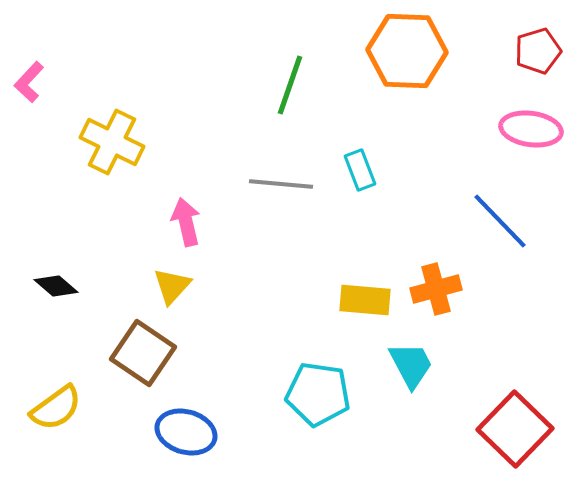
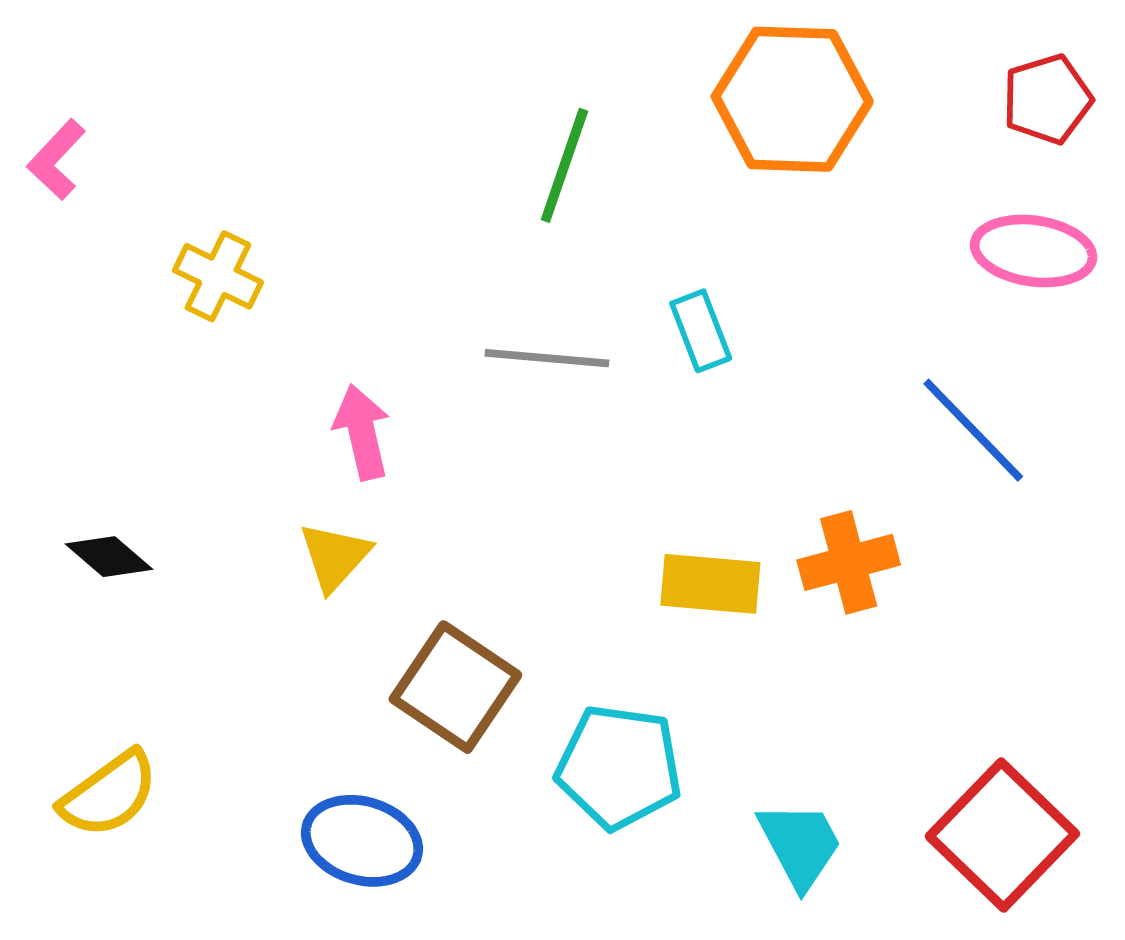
yellow cross: (112, 142) -> (218, 276), size x0.7
brown square: (143, 353) -> (455, 687), moved
cyan trapezoid: (411, 365) -> (800, 845), moved

